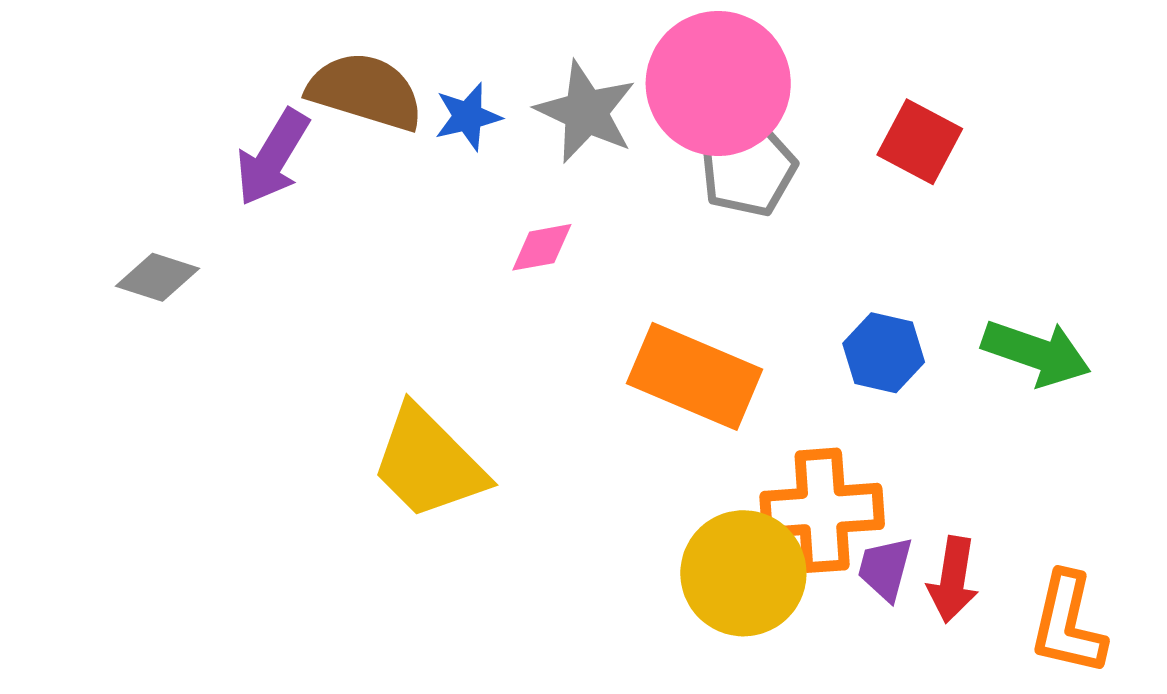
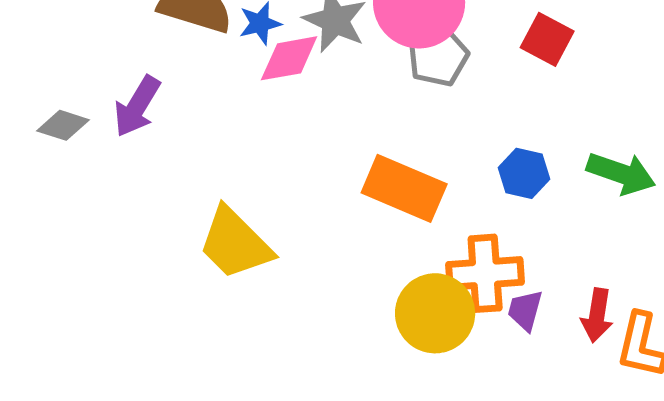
purple arrow: (272, 157) -> (137, 106), moved
pink diamond: (542, 247) -> (289, 58), moved, size x1.5
red arrow: (953, 580) -> (597, 315), moved

